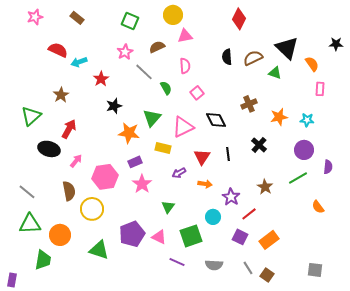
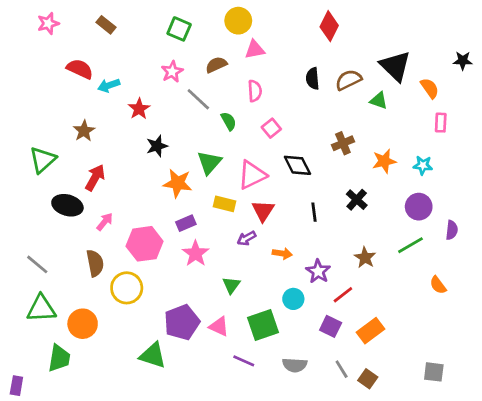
red triangle: (202, 157) -> (263, 211), moved
green triangle: (99, 250) -> (153, 355), moved

